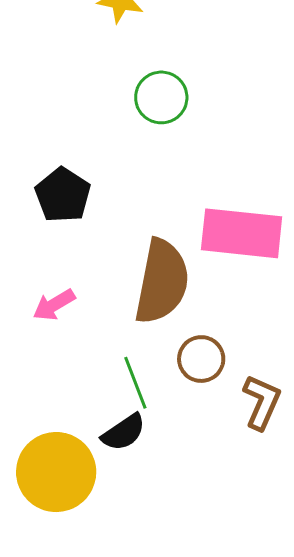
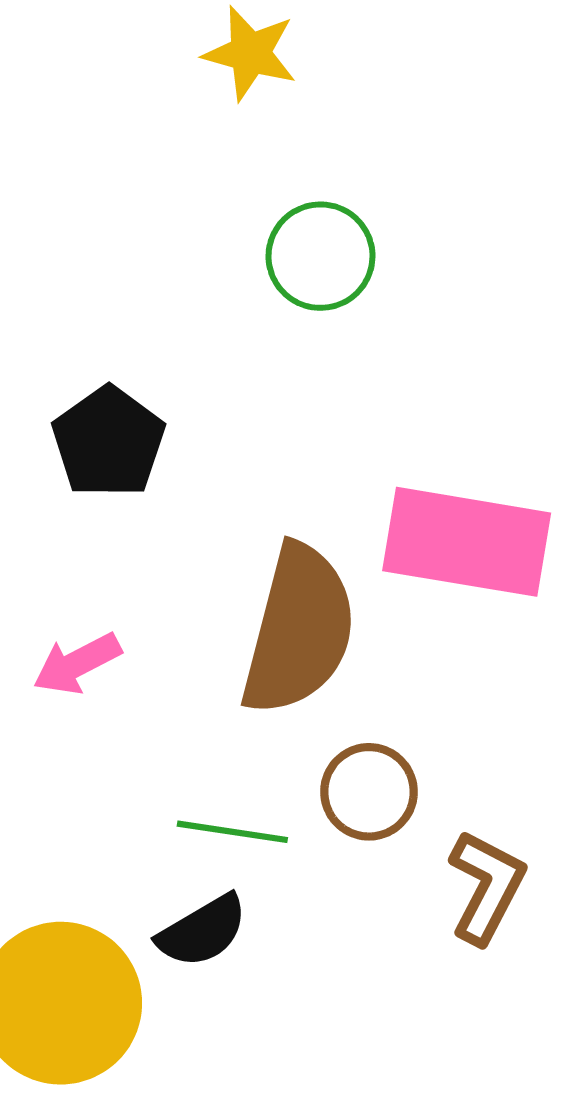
green line: (135, 383) -> (232, 832), turned -64

